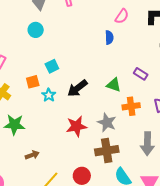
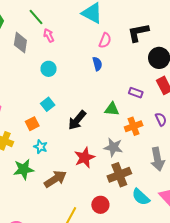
cyan circle: (36, 30) -> (49, 69), moved
cyan star: (49, 95) -> (41, 147), moved
brown arrow: (32, 155) -> (55, 179), moved, size x1.6

